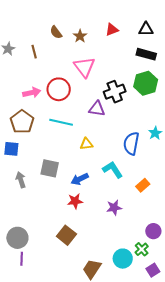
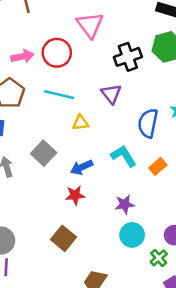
purple triangle: (97, 109) -> (111, 94), moved, turned 42
yellow triangle: (86, 144) -> (81, 123), moved
gray square: (50, 168) -> (44, 153), turned 30
orange rectangle: (143, 185) -> (158, 166), moved
cyan circle: (123, 259) -> (132, 235), moved

